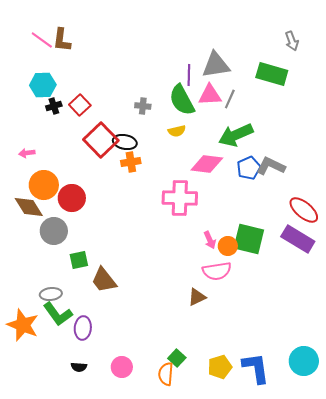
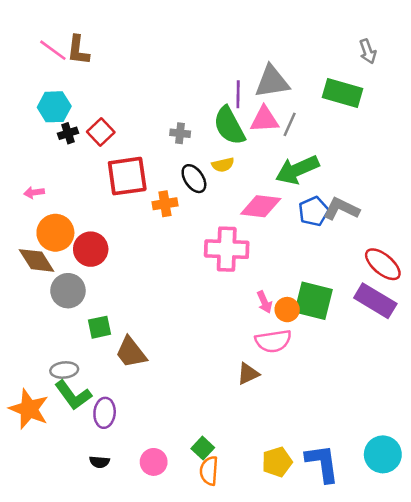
red square: (101, 140) -> (127, 176), turned 36
black ellipse: (125, 142) -> (194, 179), moved, turned 45
green square: (177, 358) -> (203, 448), moved

